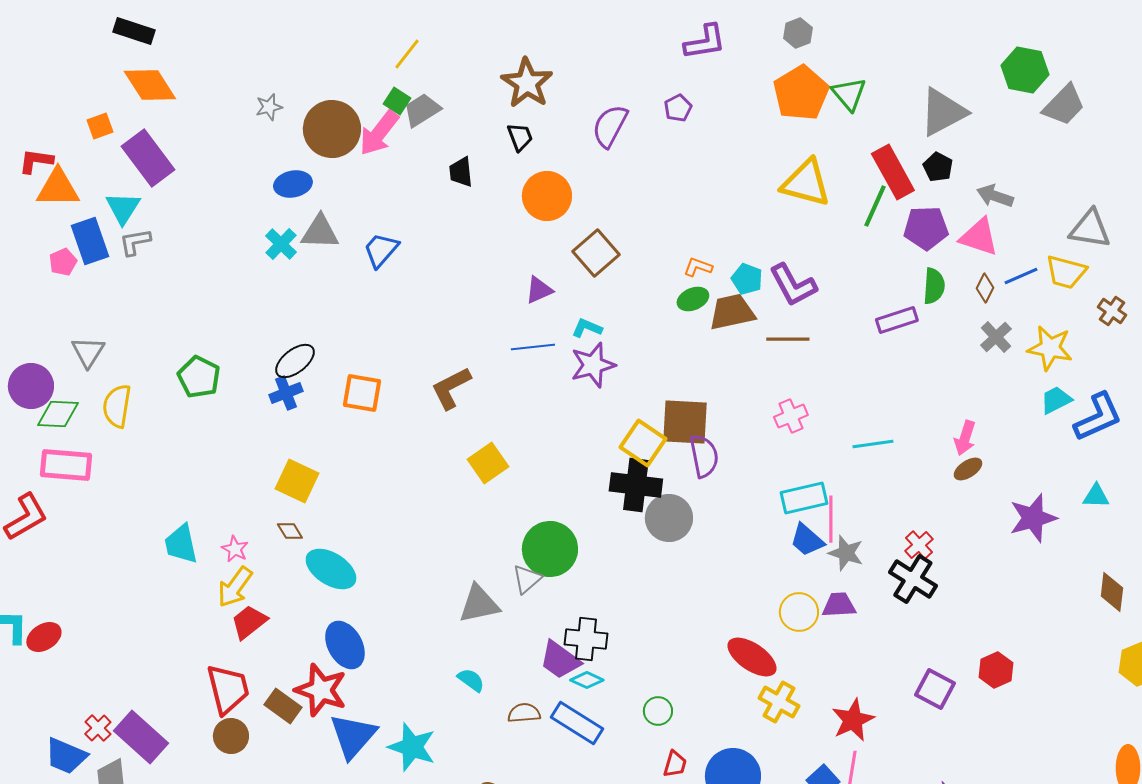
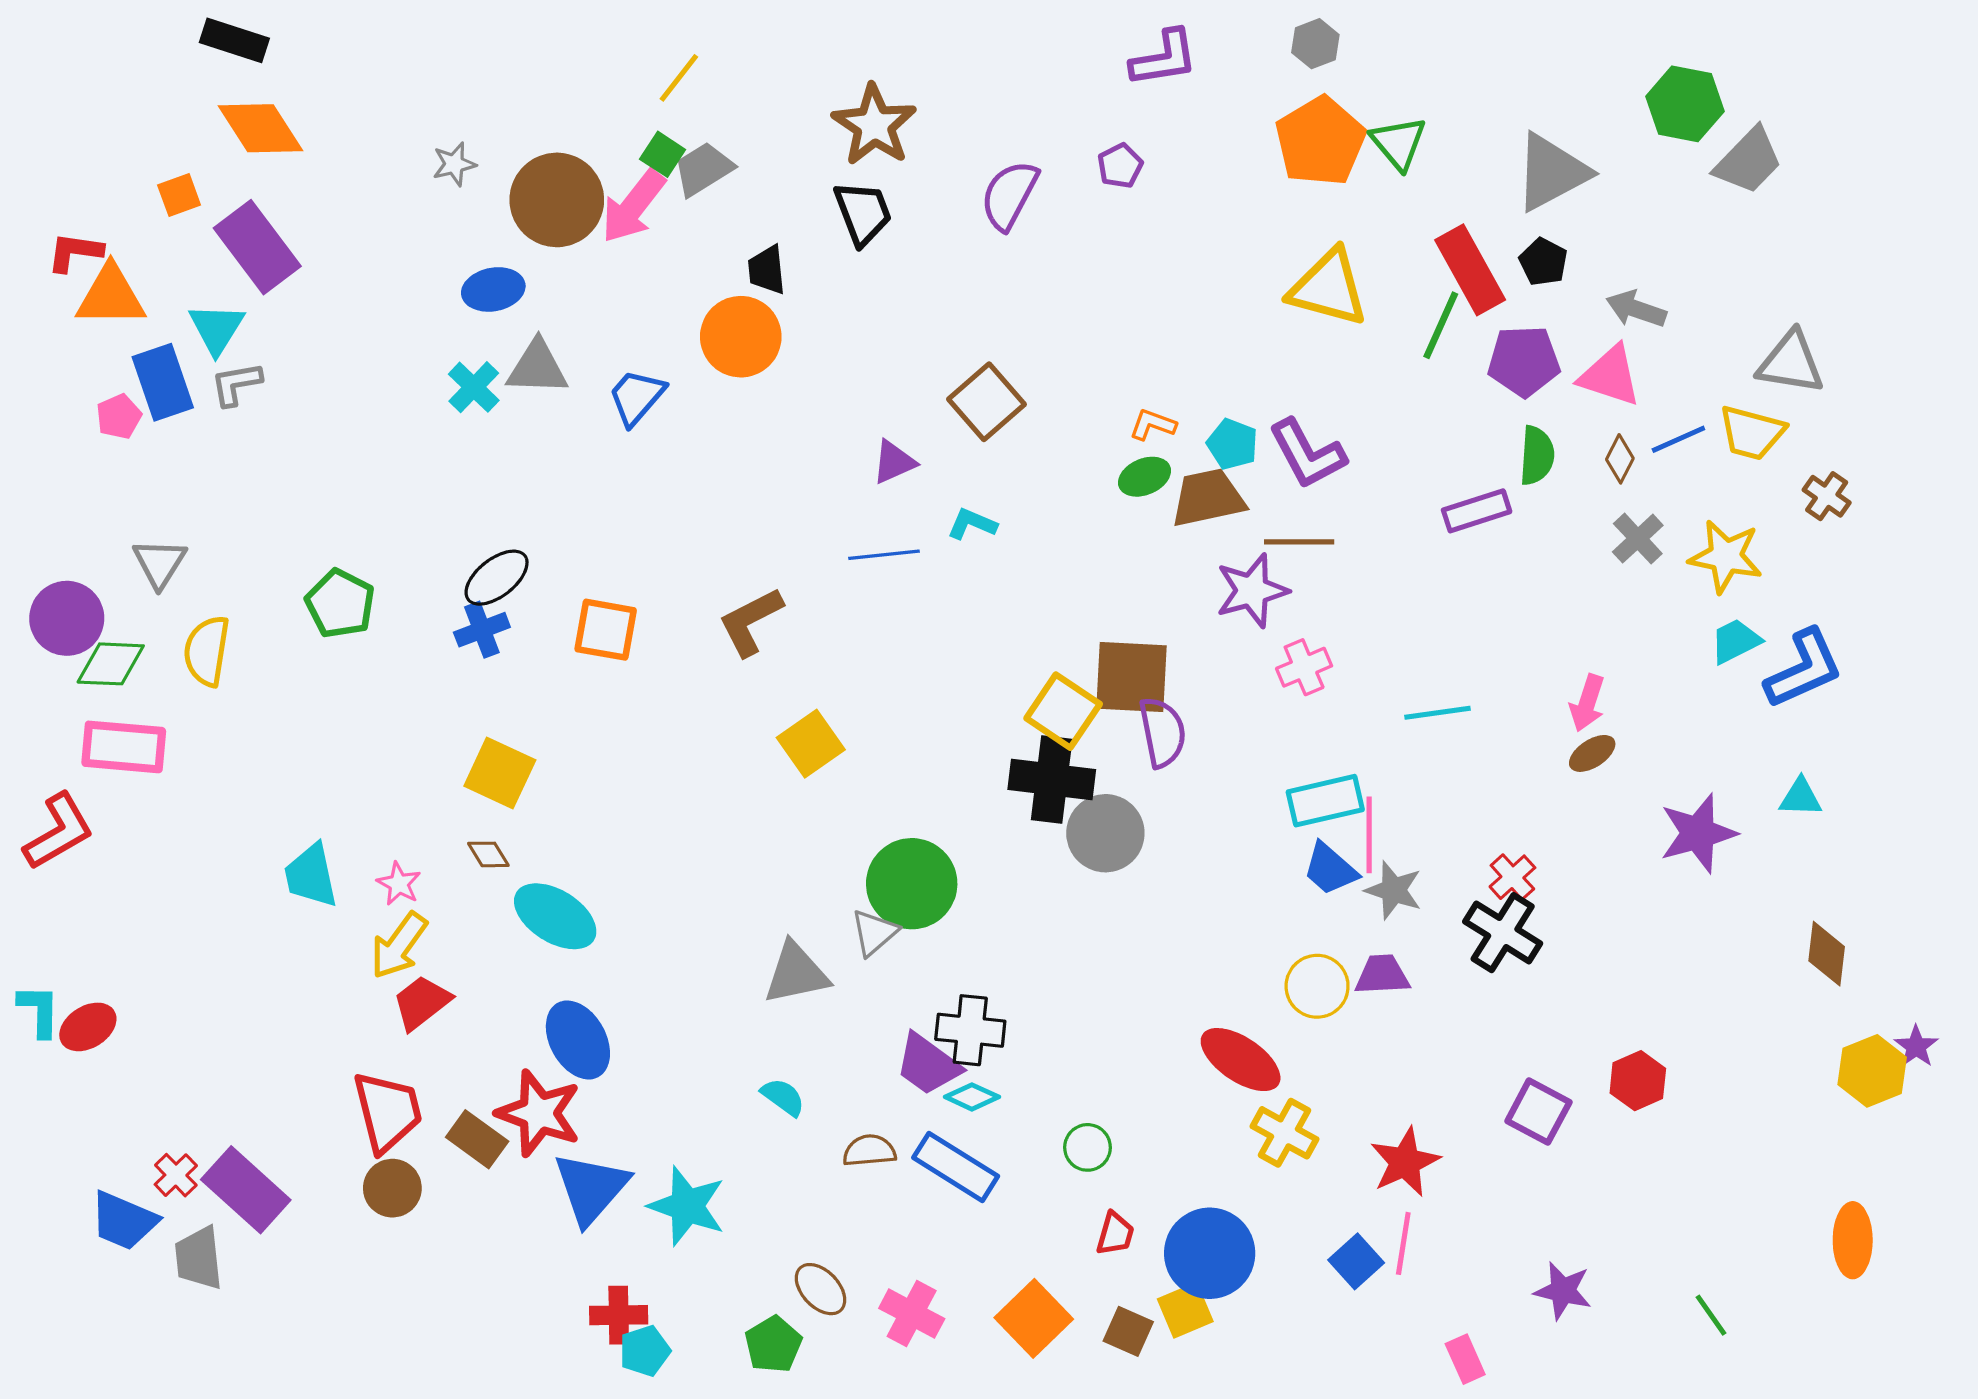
black trapezoid: (520, 137) -> (863, 213), size x1.4
orange circle: (547, 196) -> (741, 337), moved
purple star: (593, 365) -> (1252, 591), moved

